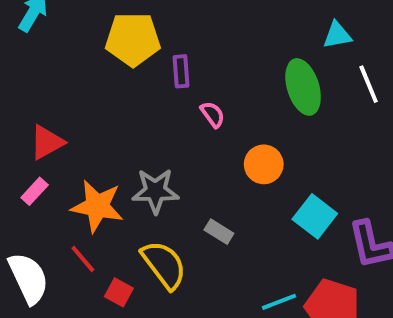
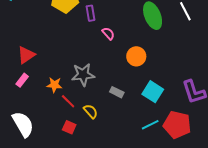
orange star: (97, 206) -> (54, 85), size x0.6
cyan square: (315, 216) -> (153, 92), moved
red line: (83, 259) -> (68, 101), moved
yellow semicircle: (164, 265) -> (91, 111), size x0.6

